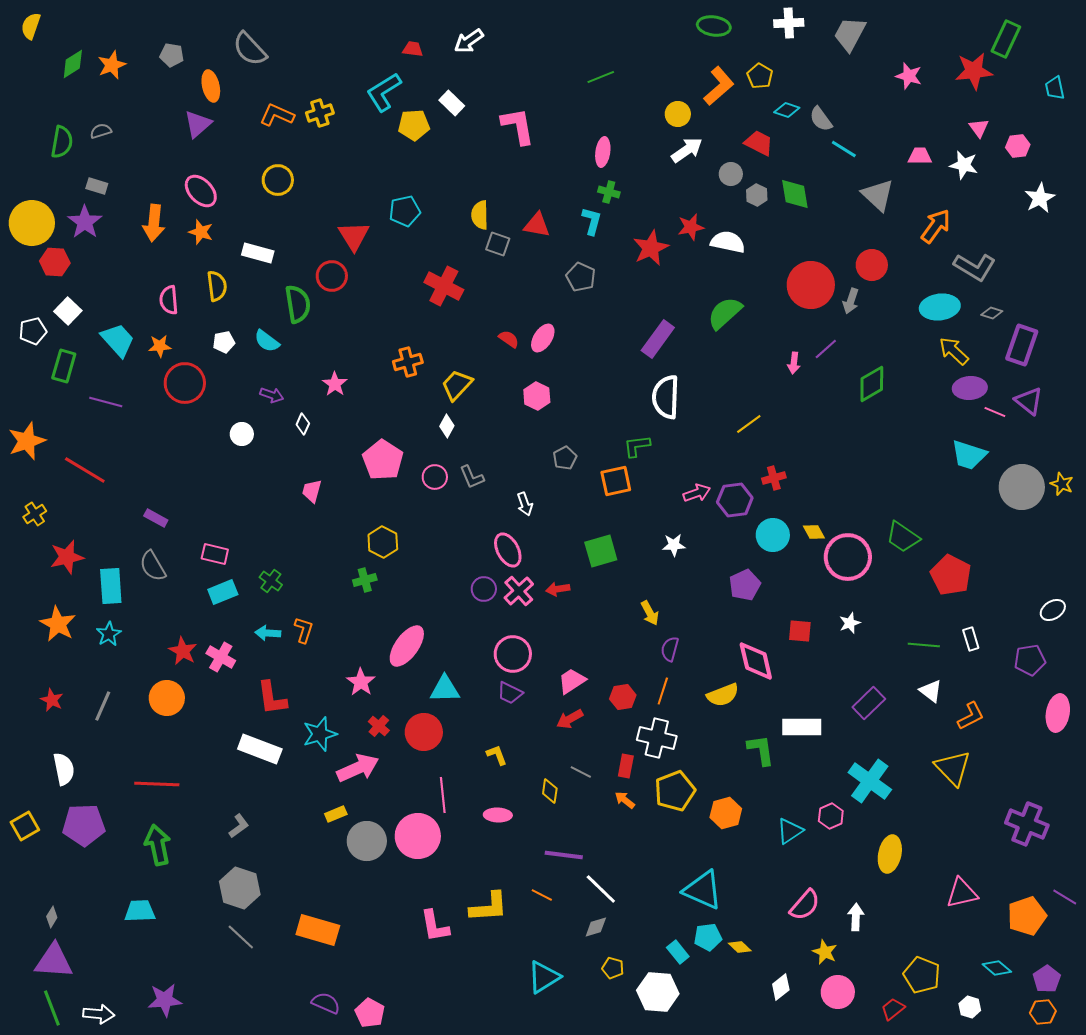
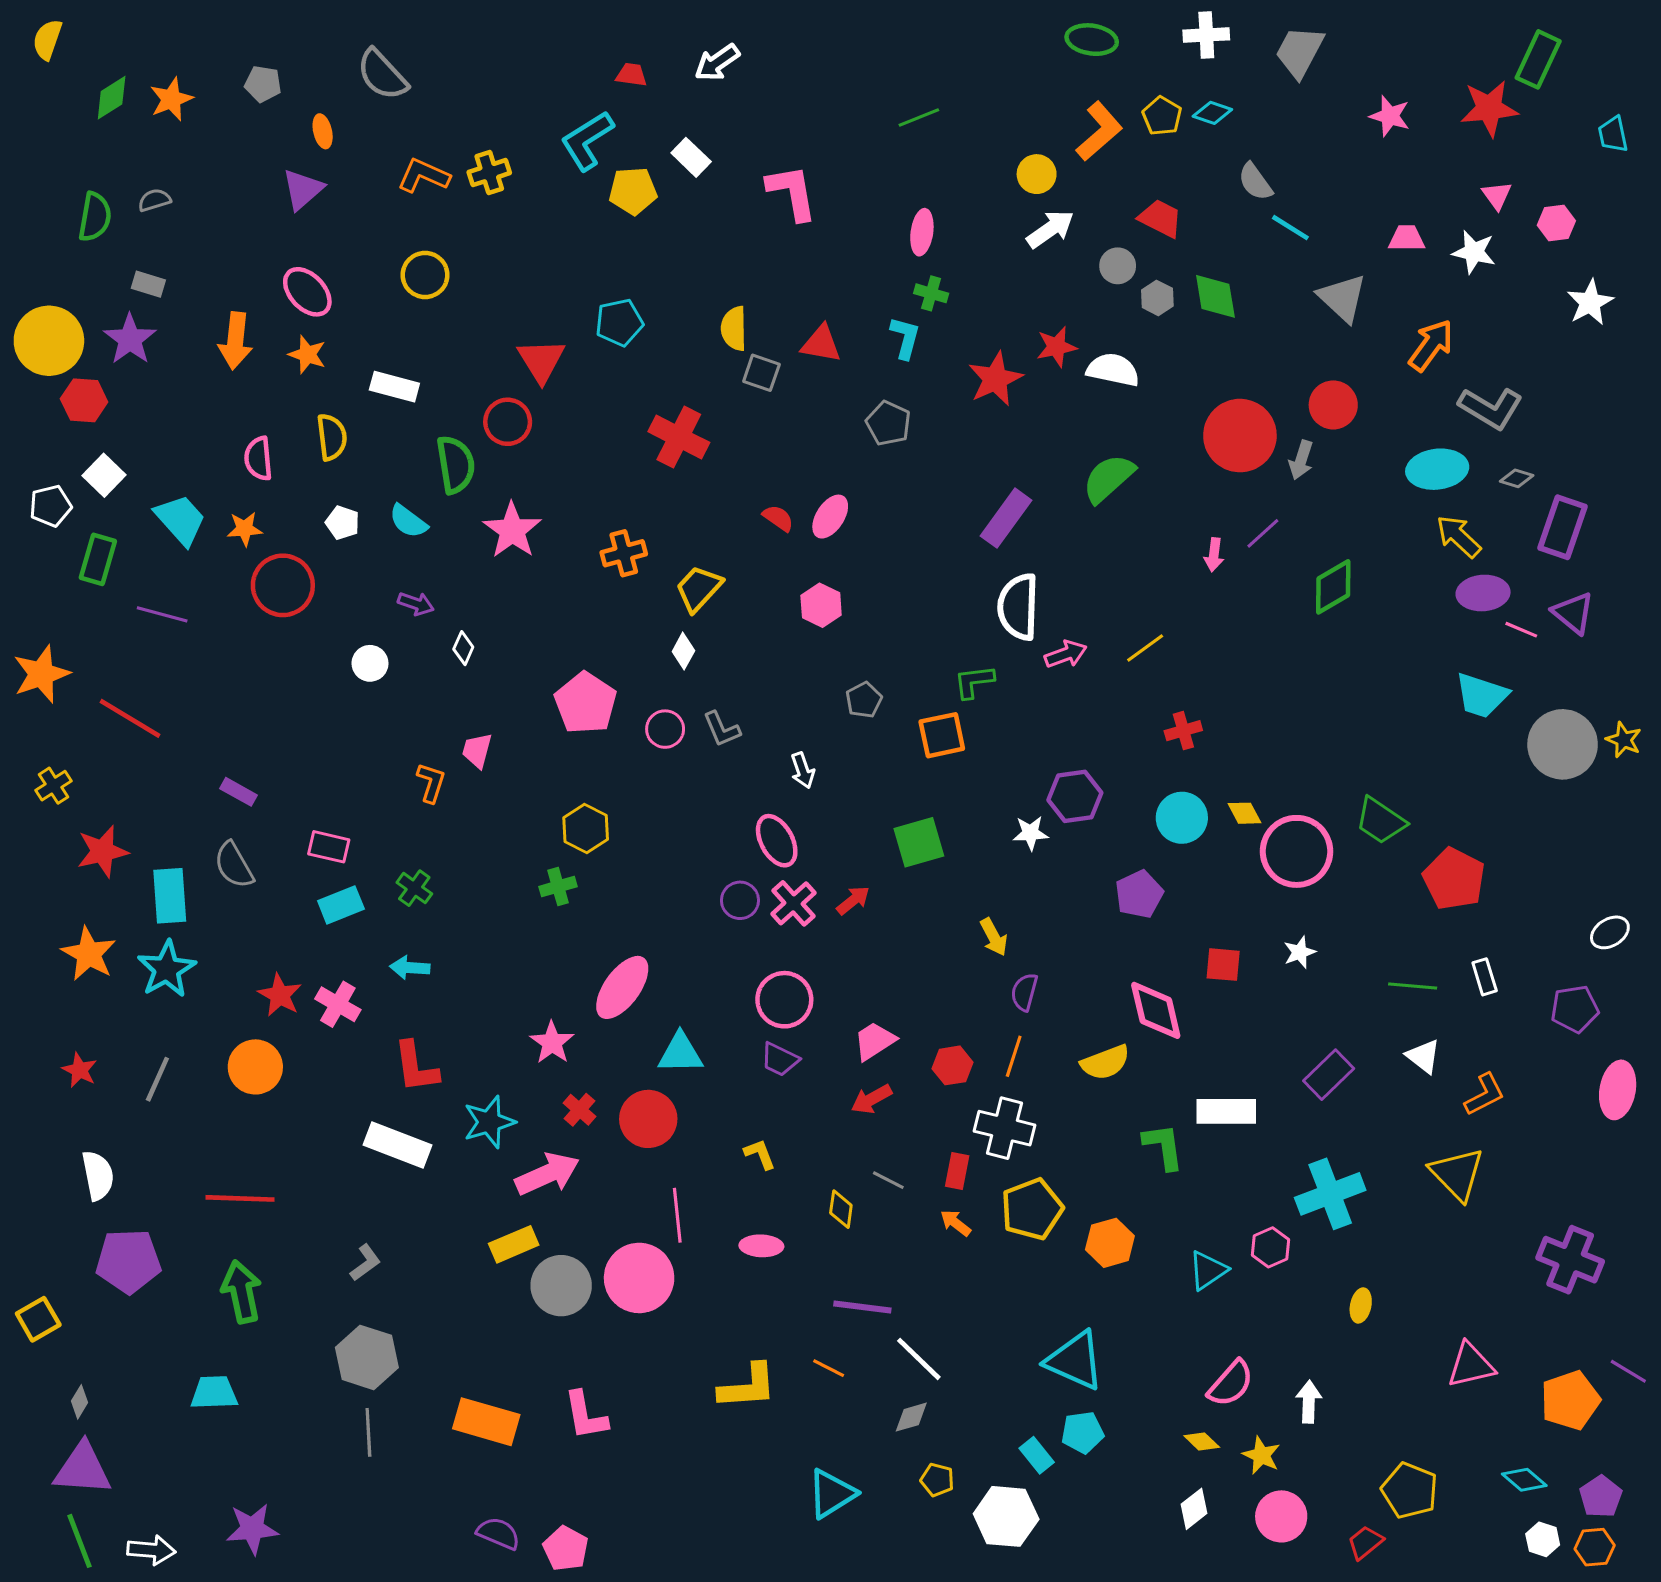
orange ellipse: (211, 86) -> (323, 131), size x0.7
cyan diamond: (787, 110) -> (1212, 113), moved
white pentagon: (224, 342) -> (342, 523), turned 30
pink star: (335, 384) -> (512, 530), moved, size x1.5
pink arrow: (697, 493) -> (1066, 654), moved
purple hexagon: (735, 500) -> (1075, 796), moved
red arrow: (558, 589) -> (853, 900), turned 150
orange L-shape: (304, 630) -> (431, 783), moved
cyan star: (109, 634) -> (167, 969), size x1.5
cyan cross: (870, 781) -> (1330, 1194), turned 33
yellow rectangle: (336, 814) -> (514, 1244), size x1.4
yellow square: (25, 826) -> (38, 1319), moved
yellow ellipse: (890, 854) -> (1361, 1305), size x0.6
pink L-shape: (435, 926) -> (586, 1416), moved
gray line: (241, 937) -> (368, 1432), turned 44
yellow diamond: (740, 947) -> (1202, 1442), moved
white hexagon: (970, 1007) -> (1543, 1539), moved

